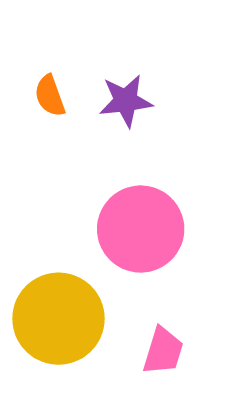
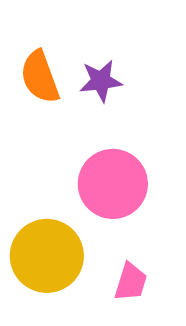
orange semicircle: (50, 96) -> (40, 77), size x1.6

